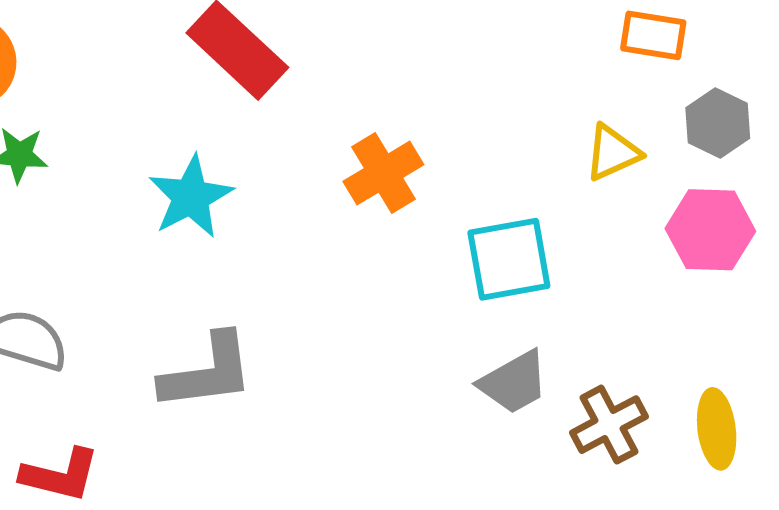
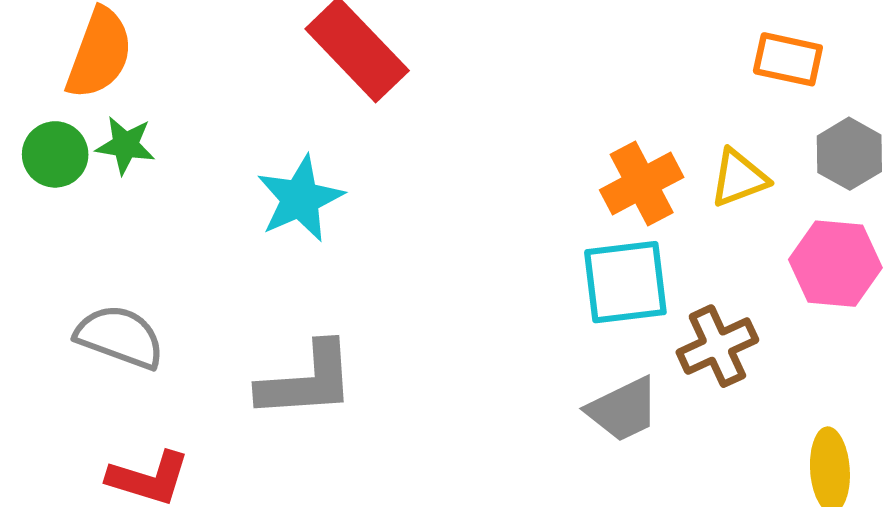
orange cross: (383, 173) -> (642, 184), moved
brown cross: (609, 425) -> (717, 346), moved

